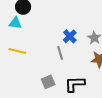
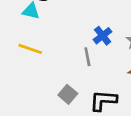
gray square: (48, 82) -> (68, 94), turned -32

